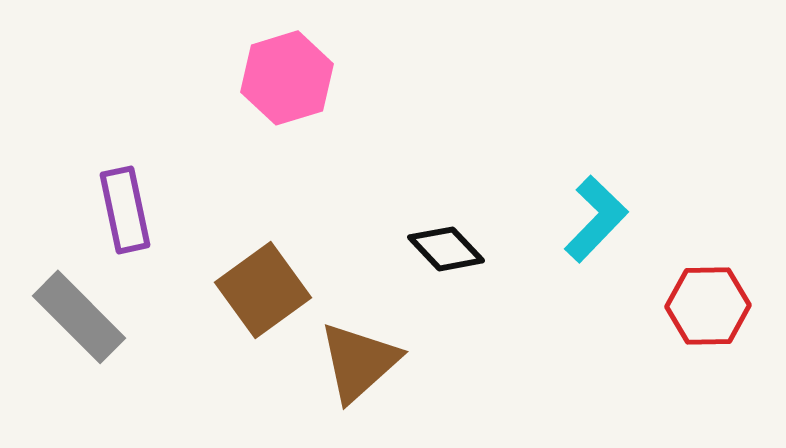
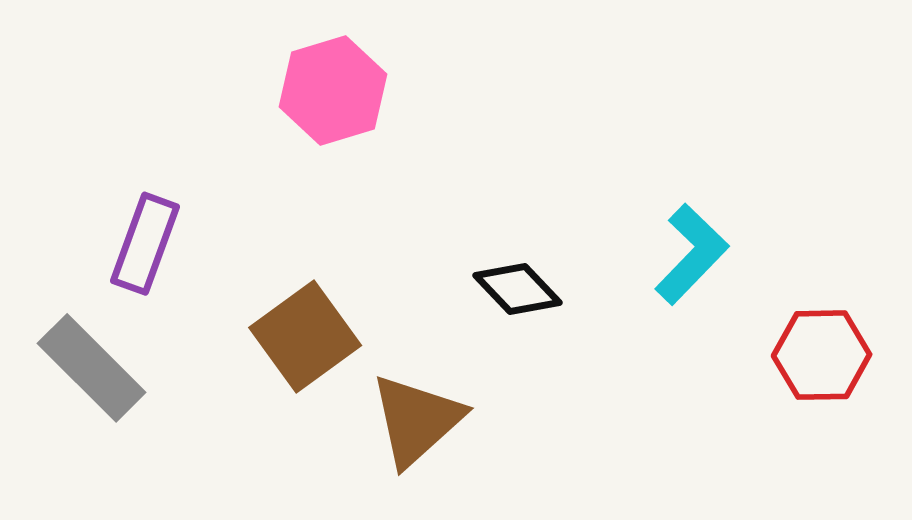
purple rectangle: (125, 210) -> (145, 244), turned 32

